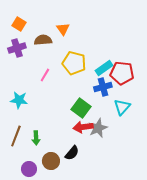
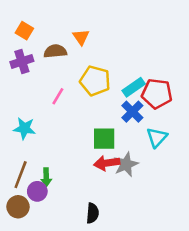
blue cross: (103, 87) -> (132, 112), turned -30
green square: (81, 108) -> (104, 139), turned -36
black semicircle: (72, 153) -> (93, 213), moved, turned -35
brown circle: (51, 161) -> (18, 207), moved
purple circle: (29, 169) -> (37, 191), moved

